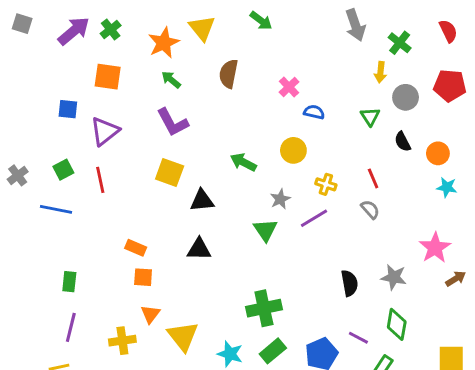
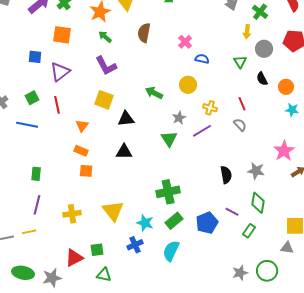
orange triangle: (150, 314) -> (82, 126), moved

